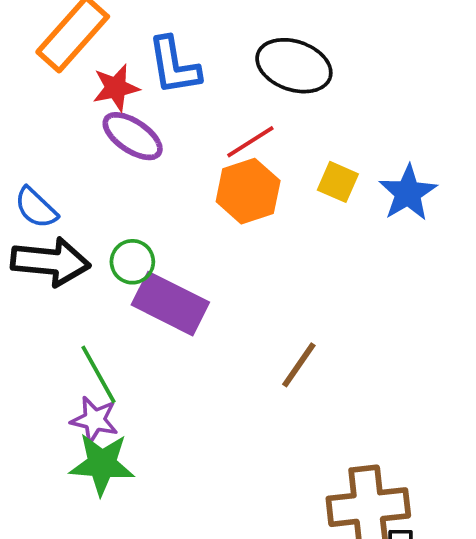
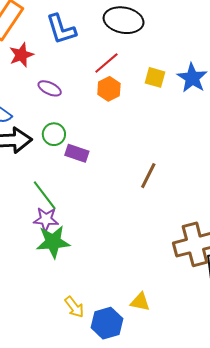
red star: (116, 88) -> (21, 55), moved
purple ellipse: (133, 136) -> (50, 88), moved, size x0.7
orange hexagon: (248, 191) -> (109, 89), size x0.7
purple rectangle: (170, 304) -> (77, 153), size x0.6

